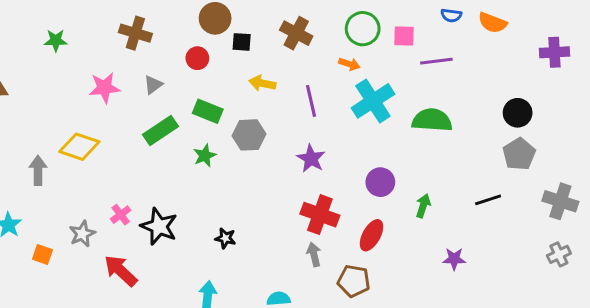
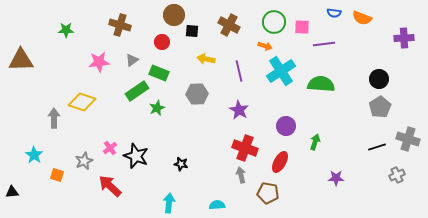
green rectangle: (208, 111) -> (159, 73), moved
green star: (205, 156) -> (157, 108), moved
black line: (488, 200) -> (377, 147), moved
gray cross: (559, 254) -> (397, 175), moved

